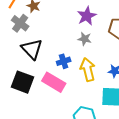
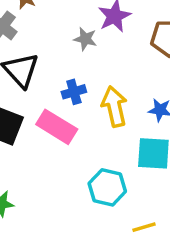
gray star: (85, 39) -> (85, 39), moved

